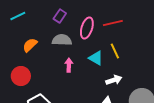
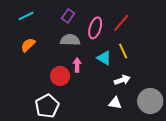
red line: (113, 23) -> (121, 23), turned -36
orange semicircle: (30, 45) -> (28, 45), moved
red circle: (21, 76) -> (60, 76), moved

